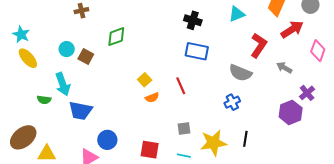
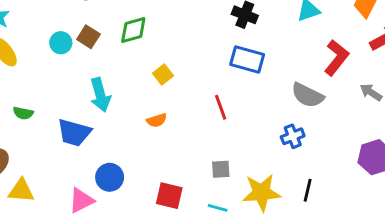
brown square: (86, 56) -> (88, 37), moved
yellow square: (145, 80) -> (163, 75), moved
cyan arrow: (63, 84) -> (100, 95), moved
orange semicircle: (152, 98) -> (157, 120), moved

